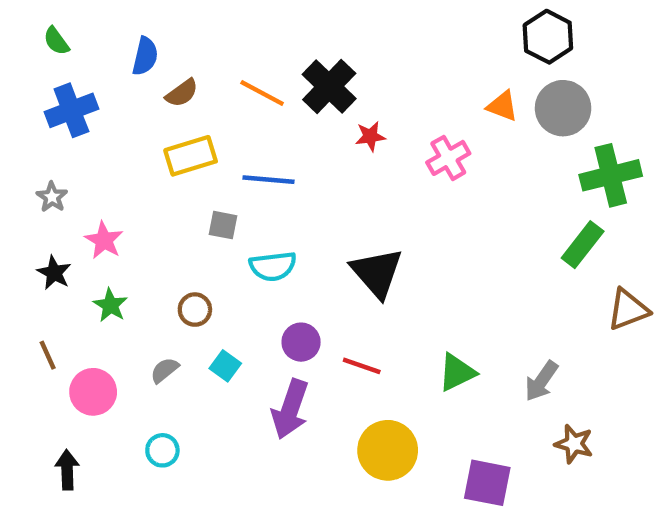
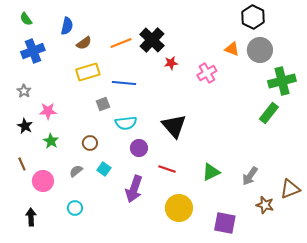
orange line: (262, 93) -> (121, 43), turned -50
gray square: (223, 225) -> (103, 104), turned -32
pink star: (104, 240) -> (48, 111), turned -30
brown triangle: (628, 310) -> (290, 189), moved
purple circle: (301, 342) -> (139, 148), moved

